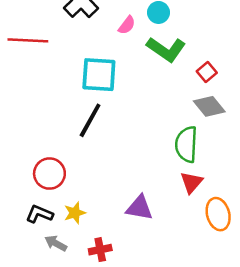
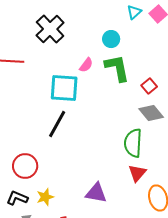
pink semicircle: (127, 25) -> (86, 65), moved
green L-shape: (166, 49) -> (117, 68), turned -136

